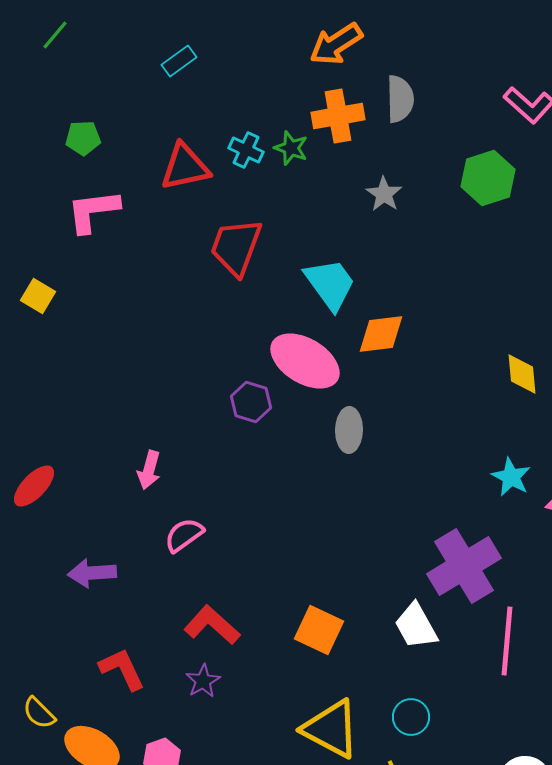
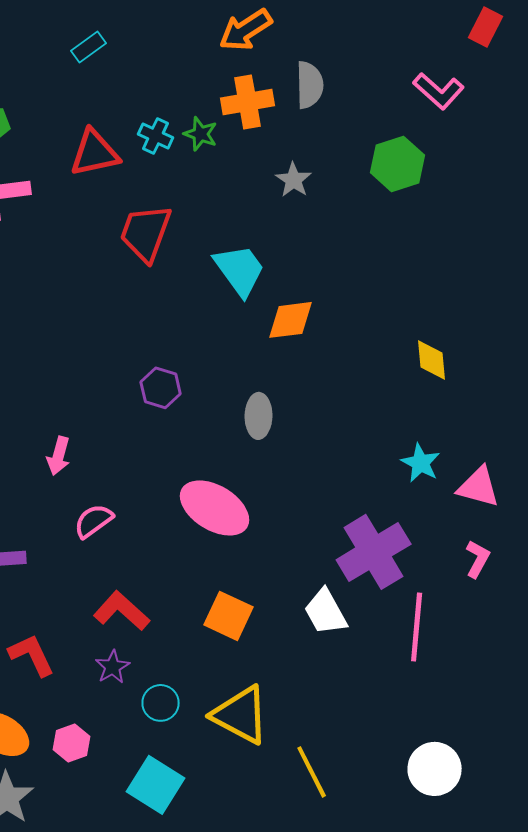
pink ellipse: (305, 361) -> (215, 508), moved
cyan circle: (411, 717) -> (161, 703), moved

